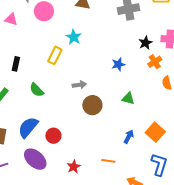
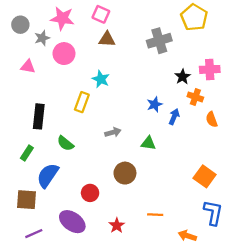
orange cross: (155, 62) -> (195, 97), turned -32
black rectangle: (16, 64) -> (39, 116), size x1.5
green triangle: (128, 98) -> (148, 143), moved
brown circle: (92, 105) -> (125, 173), moved
blue semicircle: (28, 127) -> (48, 175), moved
blue arrow: (129, 137) -> (174, 117), moved

